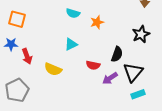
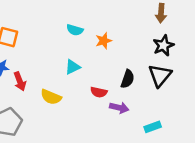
black star: (141, 34) -> (163, 45), moved
black triangle: (133, 72) -> (160, 75), moved
purple arrow: (110, 78) -> (119, 108), turned -133

